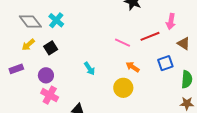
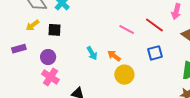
red line: (150, 36) -> (154, 25), turned 54
black square: (51, 48) -> (55, 30), turned 32
blue square: (165, 63) -> (155, 53), moved
orange arrow: (133, 67) -> (114, 56), moved

